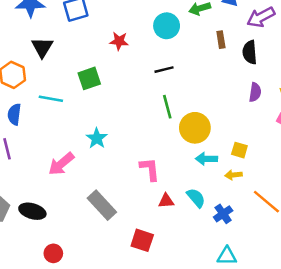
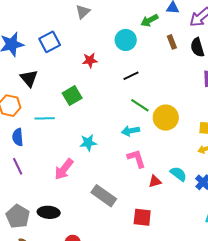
green line: (167, 107) -> (140, 105), turned -30
cyan star: (97, 138) -> (88, 143), turned -30
cyan arrow: (206, 159) -> (131, 131), moved

